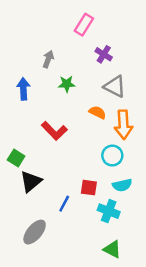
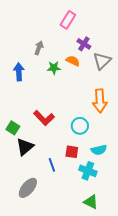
gray triangle: (115, 86) -> (102, 61), moved, turned 48
orange semicircle: (98, 112) -> (73, 61), moved
red L-shape: (54, 131) -> (44, 118), moved
cyan circle: (112, 156) -> (80, 126), moved
blue line: (64, 204) -> (52, 165), turned -48

